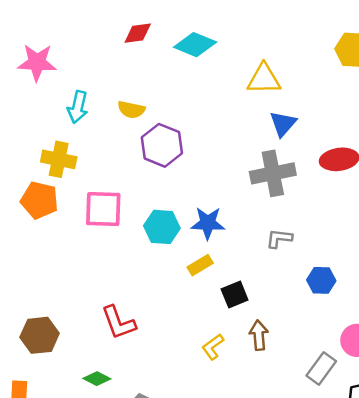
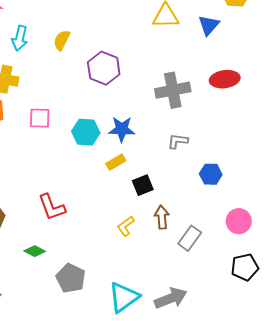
yellow semicircle: (131, 110) -> (62, 40), turned 105
blue triangle: (283, 124) -> (209, 25), moved
purple hexagon: (162, 145) -> (104, 68), moved
pink square: (103, 209) -> (40, 118), size x0.7
gray rectangle: (321, 368) -> (190, 238), moved

